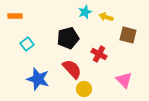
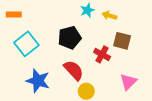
brown square: (128, 35) -> (122, 41), moved
cyan square: (27, 44) -> (26, 44), size x1.6
pink triangle: (124, 80) -> (128, 82), turned 30

